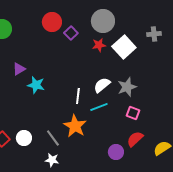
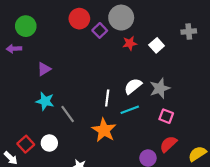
gray circle: (103, 21) -> (121, 18), moved
white square: (124, 47) -> (157, 45), size x0.6
cyan star: (36, 85) -> (45, 101), moved
gray line: (53, 138) -> (68, 114), moved

